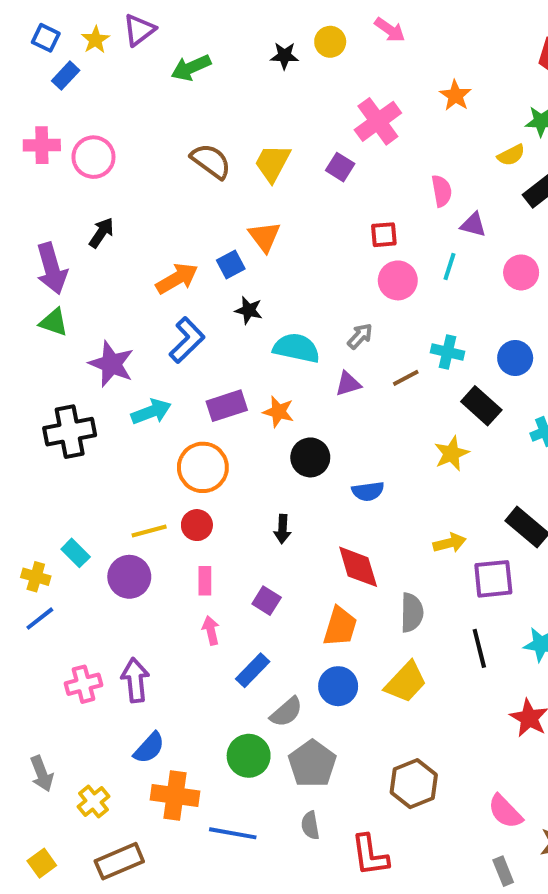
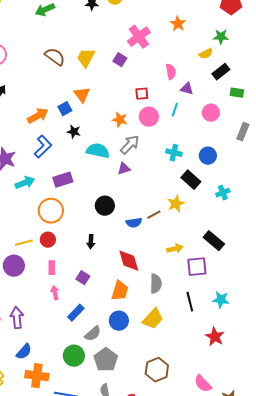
gray arrow: (360, 336) -> (130, 145), size x1.5
brown line: (406, 378) -> (154, 215), moved
orange star: (278, 412) -> (120, 120), moved

